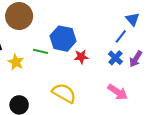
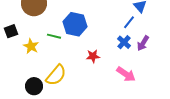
red star: (81, 57) -> (93, 56), moved
yellow semicircle: (64, 93) -> (56, 75), moved, turned 100

